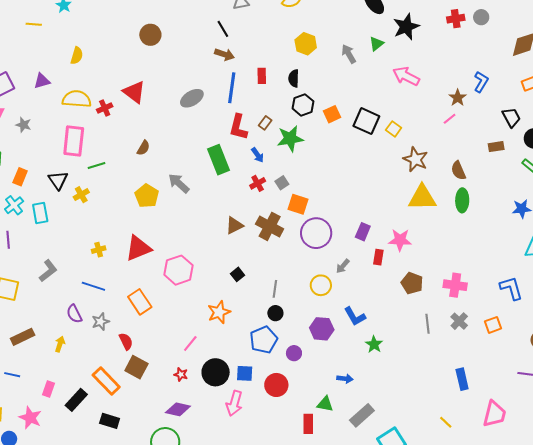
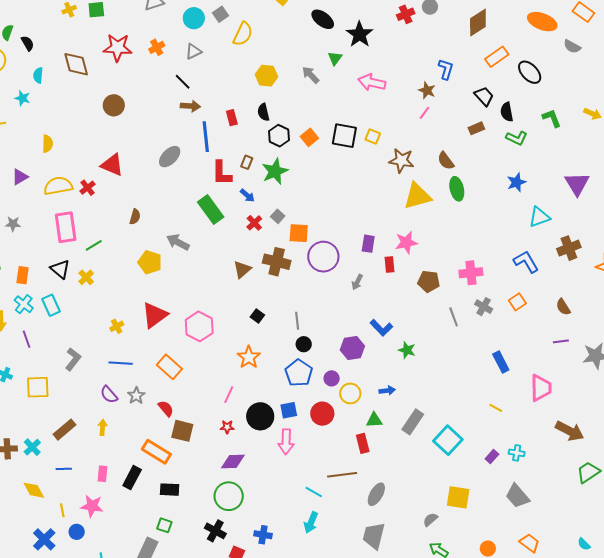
yellow circle: (321, 285) -> (350, 393), moved

